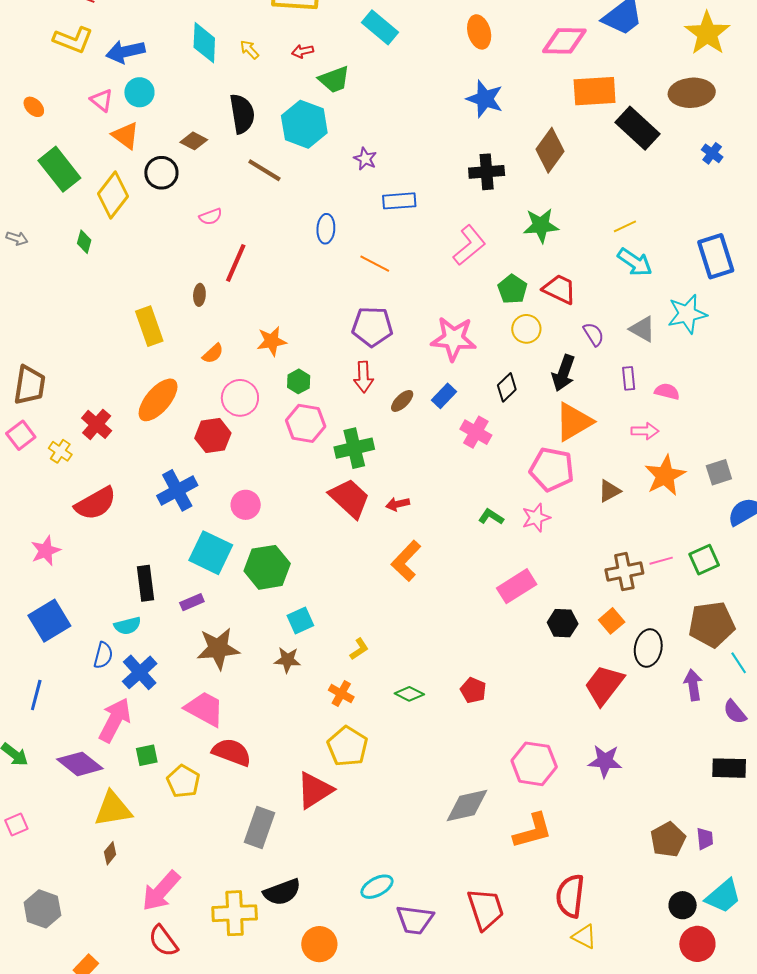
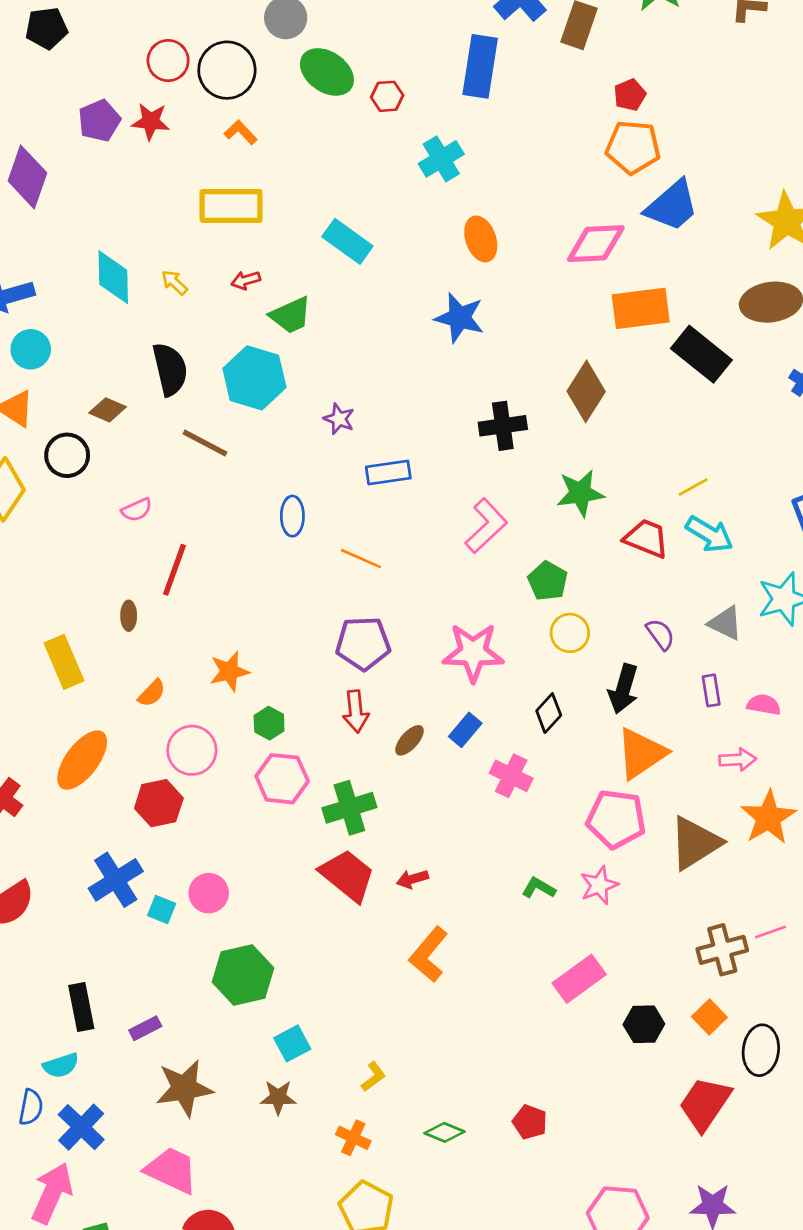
blue star: (485, 99) -> (459, 318), moved
red trapezoid: (559, 289) -> (646, 538), moved
brown triangle: (609, 491) -> (695, 843), size x1.8
cyan square: (211, 553) -> (162, 909), moved, size x0.5

